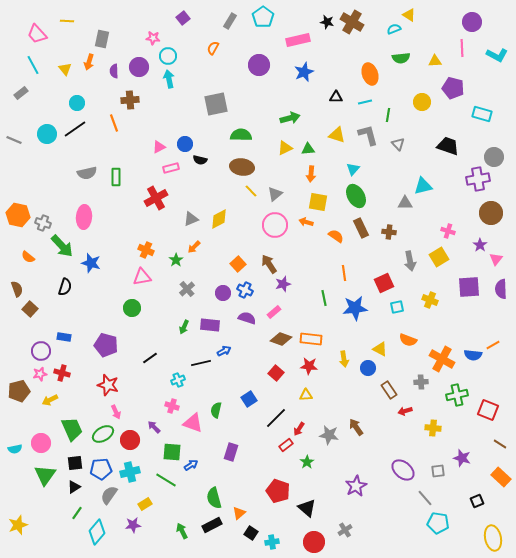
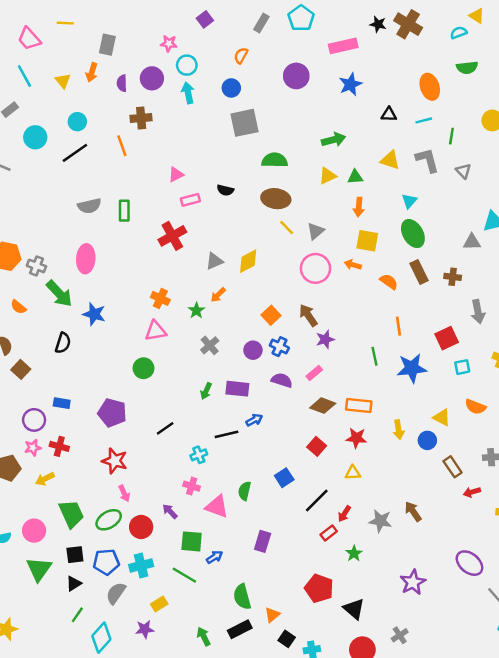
cyan circle: (47, 134) -> (35, 137), moved
blue circle: (185, 144) -> (231, 88), moved

